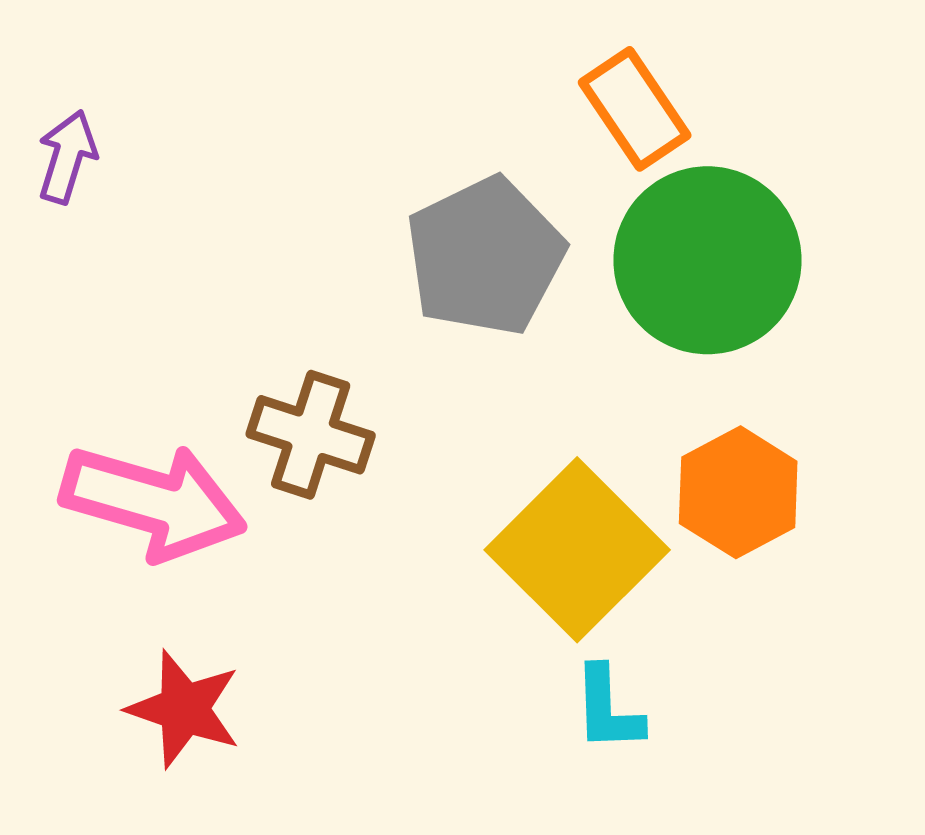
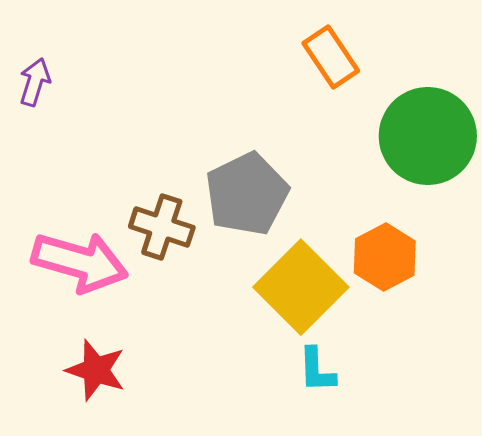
gray pentagon: (485, 256) -> (247, 194), moved
green circle: (707, 260) -> (428, 136), moved

